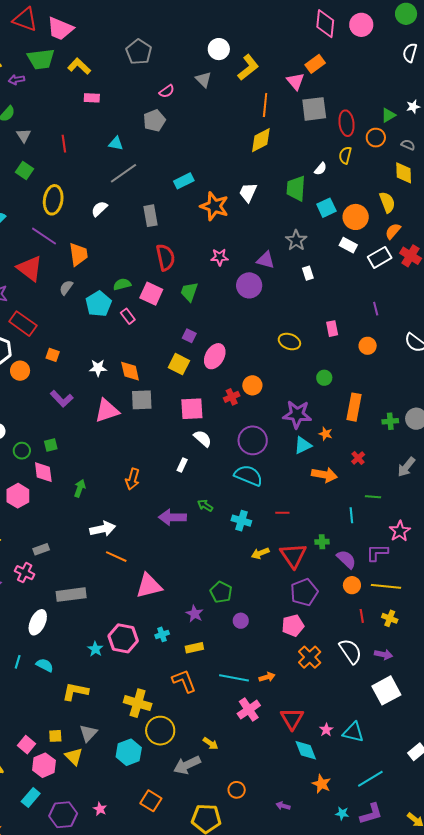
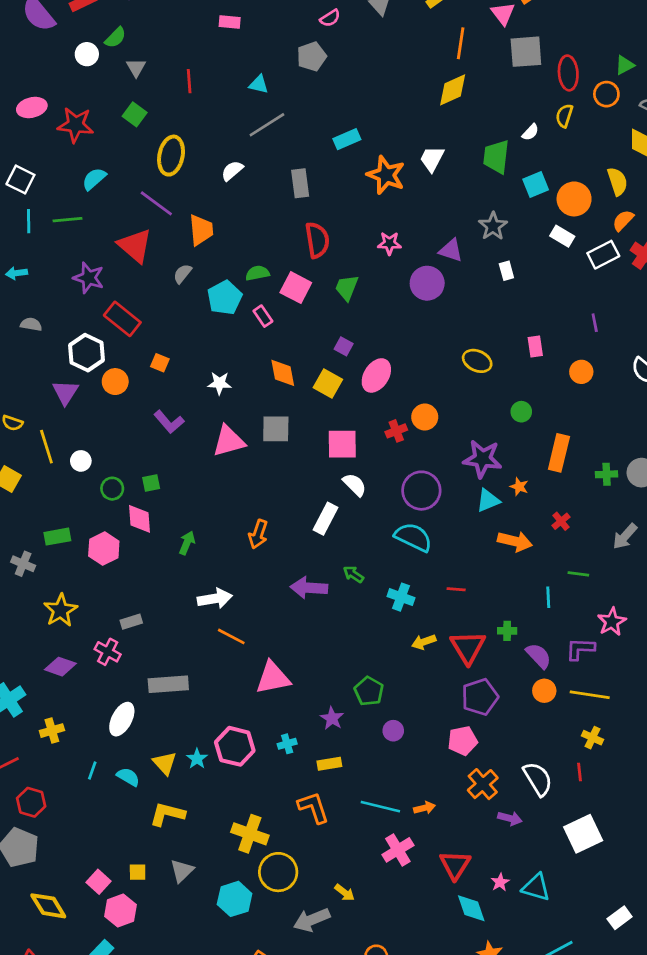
orange diamond: (130, 371) -> (283, 373), moved
white rectangle: (182, 465) -> (326, 519), size x1.6
red line: (362, 616) -> (579, 772), moved
purple arrow: (384, 654) -> (510, 818), moved
yellow triangle: (74, 757) -> (165, 763), moved

